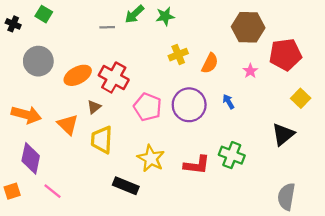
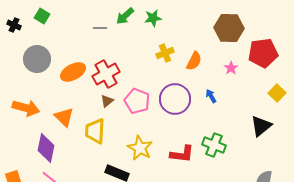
red cross: (114, 77) -> (106, 74), turned 32
brown triangle: (94, 107) -> (107, 101), moved
purple diamond: (31, 158) -> (46, 148), moved

